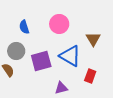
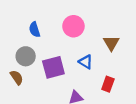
blue triangle: (70, 56) -> (86, 62), size x0.6

